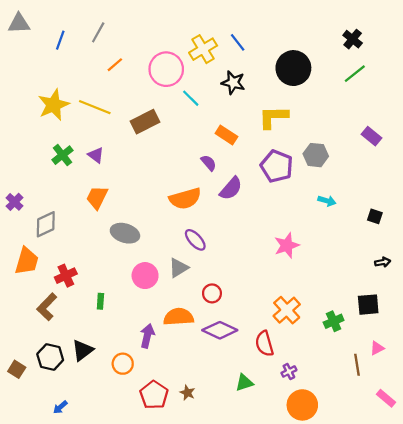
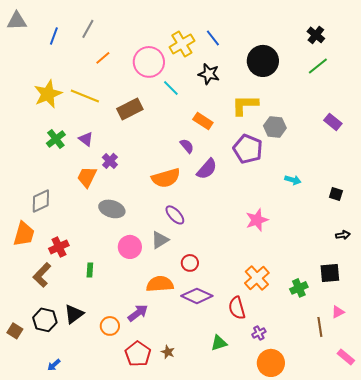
gray hexagon: (316, 155) -> (275, 127), moved
purple cross: (15, 202) -> (110, 161), moved
purple arrow: (147, 336) -> (138, 313), moved, turned 40

